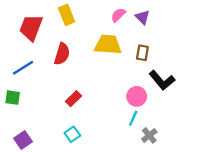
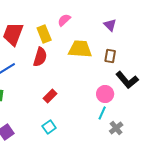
yellow rectangle: (67, 15) -> (44, 34), moved
pink semicircle: (118, 15) -> (64, 20), moved

